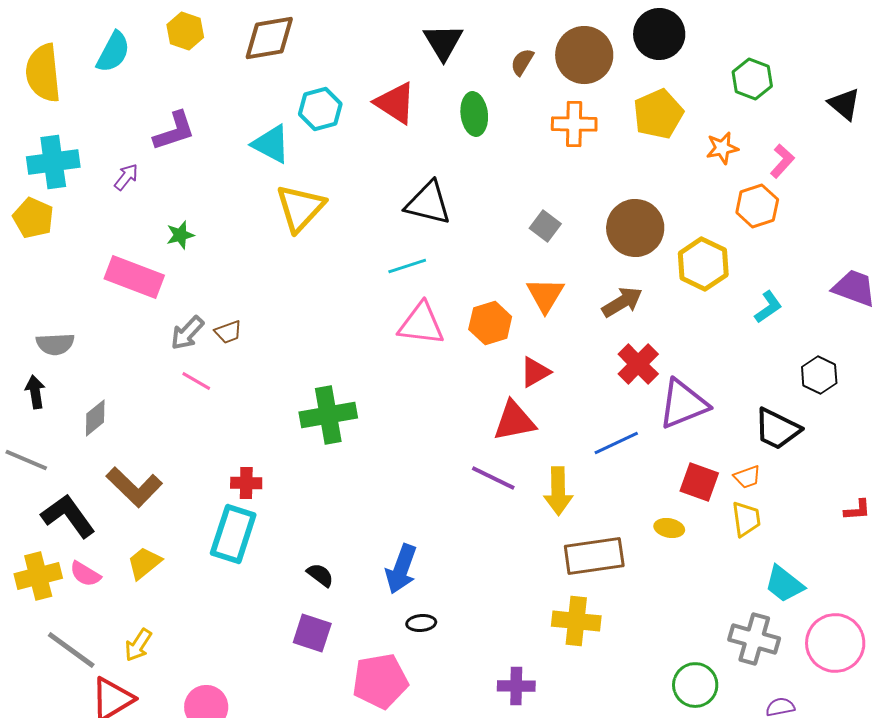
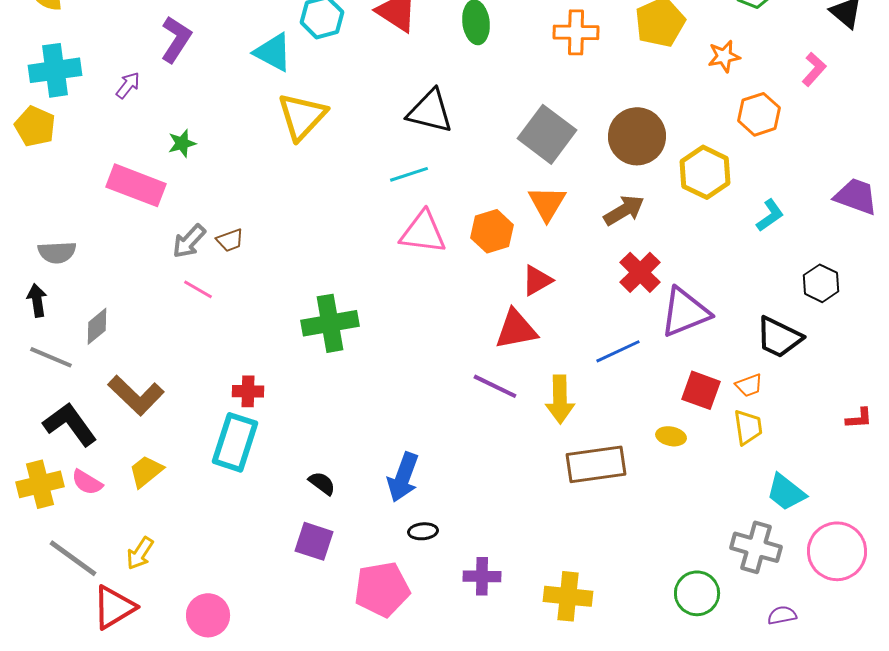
purple L-shape: (174, 131) -> (176, 39), turned -39
pink L-shape: (782, 161) -> (814, 69), moved
gray square: (545, 226) -> (547, 134), size x1.8
gray line: (26, 460) -> (51, 357), moved
yellow cross: (576, 621) -> (568, 596), moved
purple cross: (516, 686) -> (482, 576), moved

